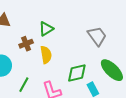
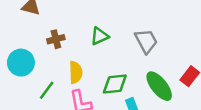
green triangle: (46, 29) -> (100, 36), moved
yellow semicircle: (46, 55) -> (76, 72), moved

